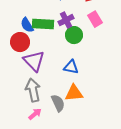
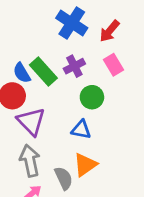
green rectangle: (43, 24) -> (43, 72), turned 45
green circle: (74, 35) -> (92, 97), moved
orange triangle: (74, 93) -> (85, 165), turned -30

